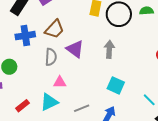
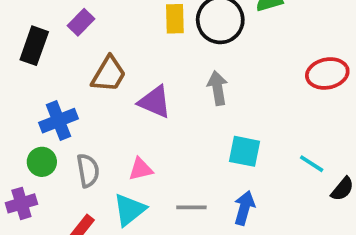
blue cross: (25, 36) -> (59, 121), moved
gray semicircle: (51, 57) -> (88, 170), moved
gray line: (82, 108) -> (191, 207), turned 35

